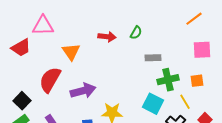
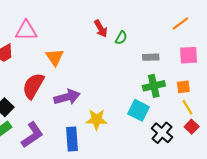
red arrow: (107, 37) -> (101, 29), moved, turned 54
gray rectangle: (153, 58) -> (151, 57), moved
yellow line: (185, 102) -> (187, 107), moved

